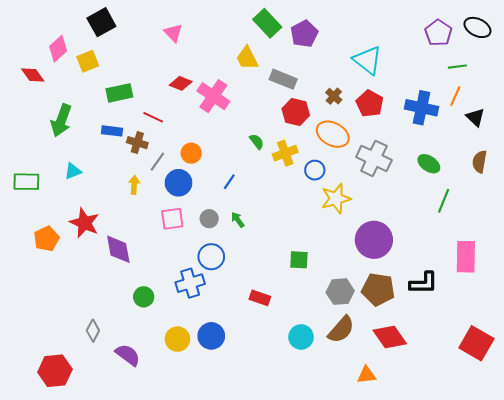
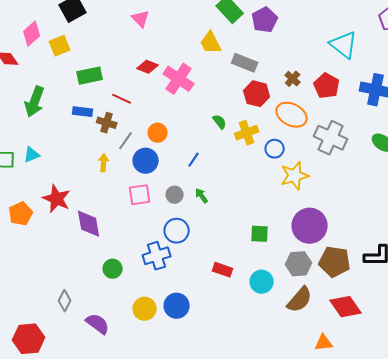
cyan triangle: (368, 60) -> (344, 45), moved
cyan triangle: (73, 171) -> (32, 155), moved
purple circle: (374, 240) -> (310, 226), moved
cyan circle: (301, 337) -> (262, 282), moved

